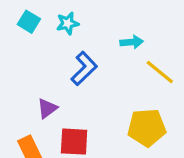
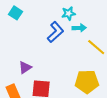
cyan star: (68, 23) -> (69, 13), moved
blue L-shape: (84, 69) -> (55, 32), moved

